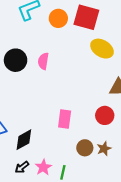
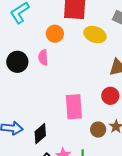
orange circle: (58, 18) -> (55, 34), moved
pink rectangle: (65, 119) -> (74, 107), size x1.4

